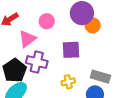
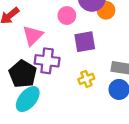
pink circle: (47, 21) -> (67, 16), moved

